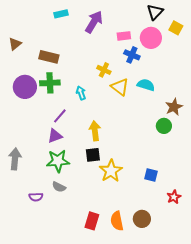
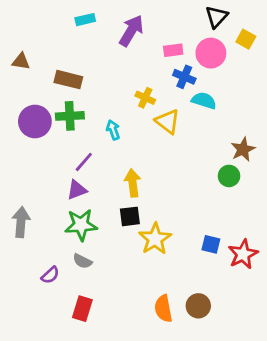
brown triangle: (15, 44) -> (21, 61), turned 48
cyan semicircle: (146, 85) -> (204, 101), moved
purple semicircle: (36, 197) -> (50, 275), turned -40
red star: (174, 197) -> (243, 254), moved, size x1.5
red rectangle: (92, 221) -> (82, 309), moved

